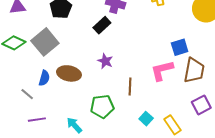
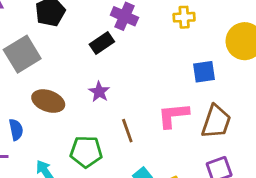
blue square: (180, 47) -> (204, 72), moved
blue semicircle: (44, 78) -> (16, 130), moved, turned -35
brown line: (130, 87) -> (127, 131), turned -30

